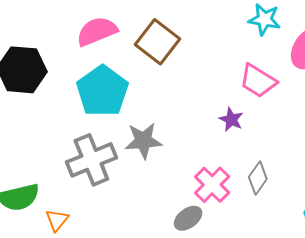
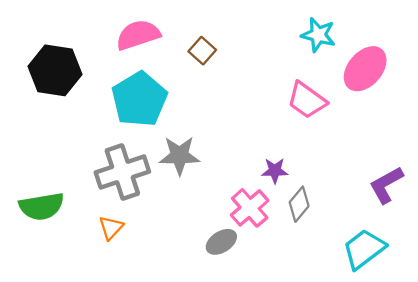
brown square: (158, 42) -> (202, 51), size x0.6
purple star: (231, 119) -> (275, 171), moved, turned -30
orange triangle: (57, 220) -> (111, 228), moved

